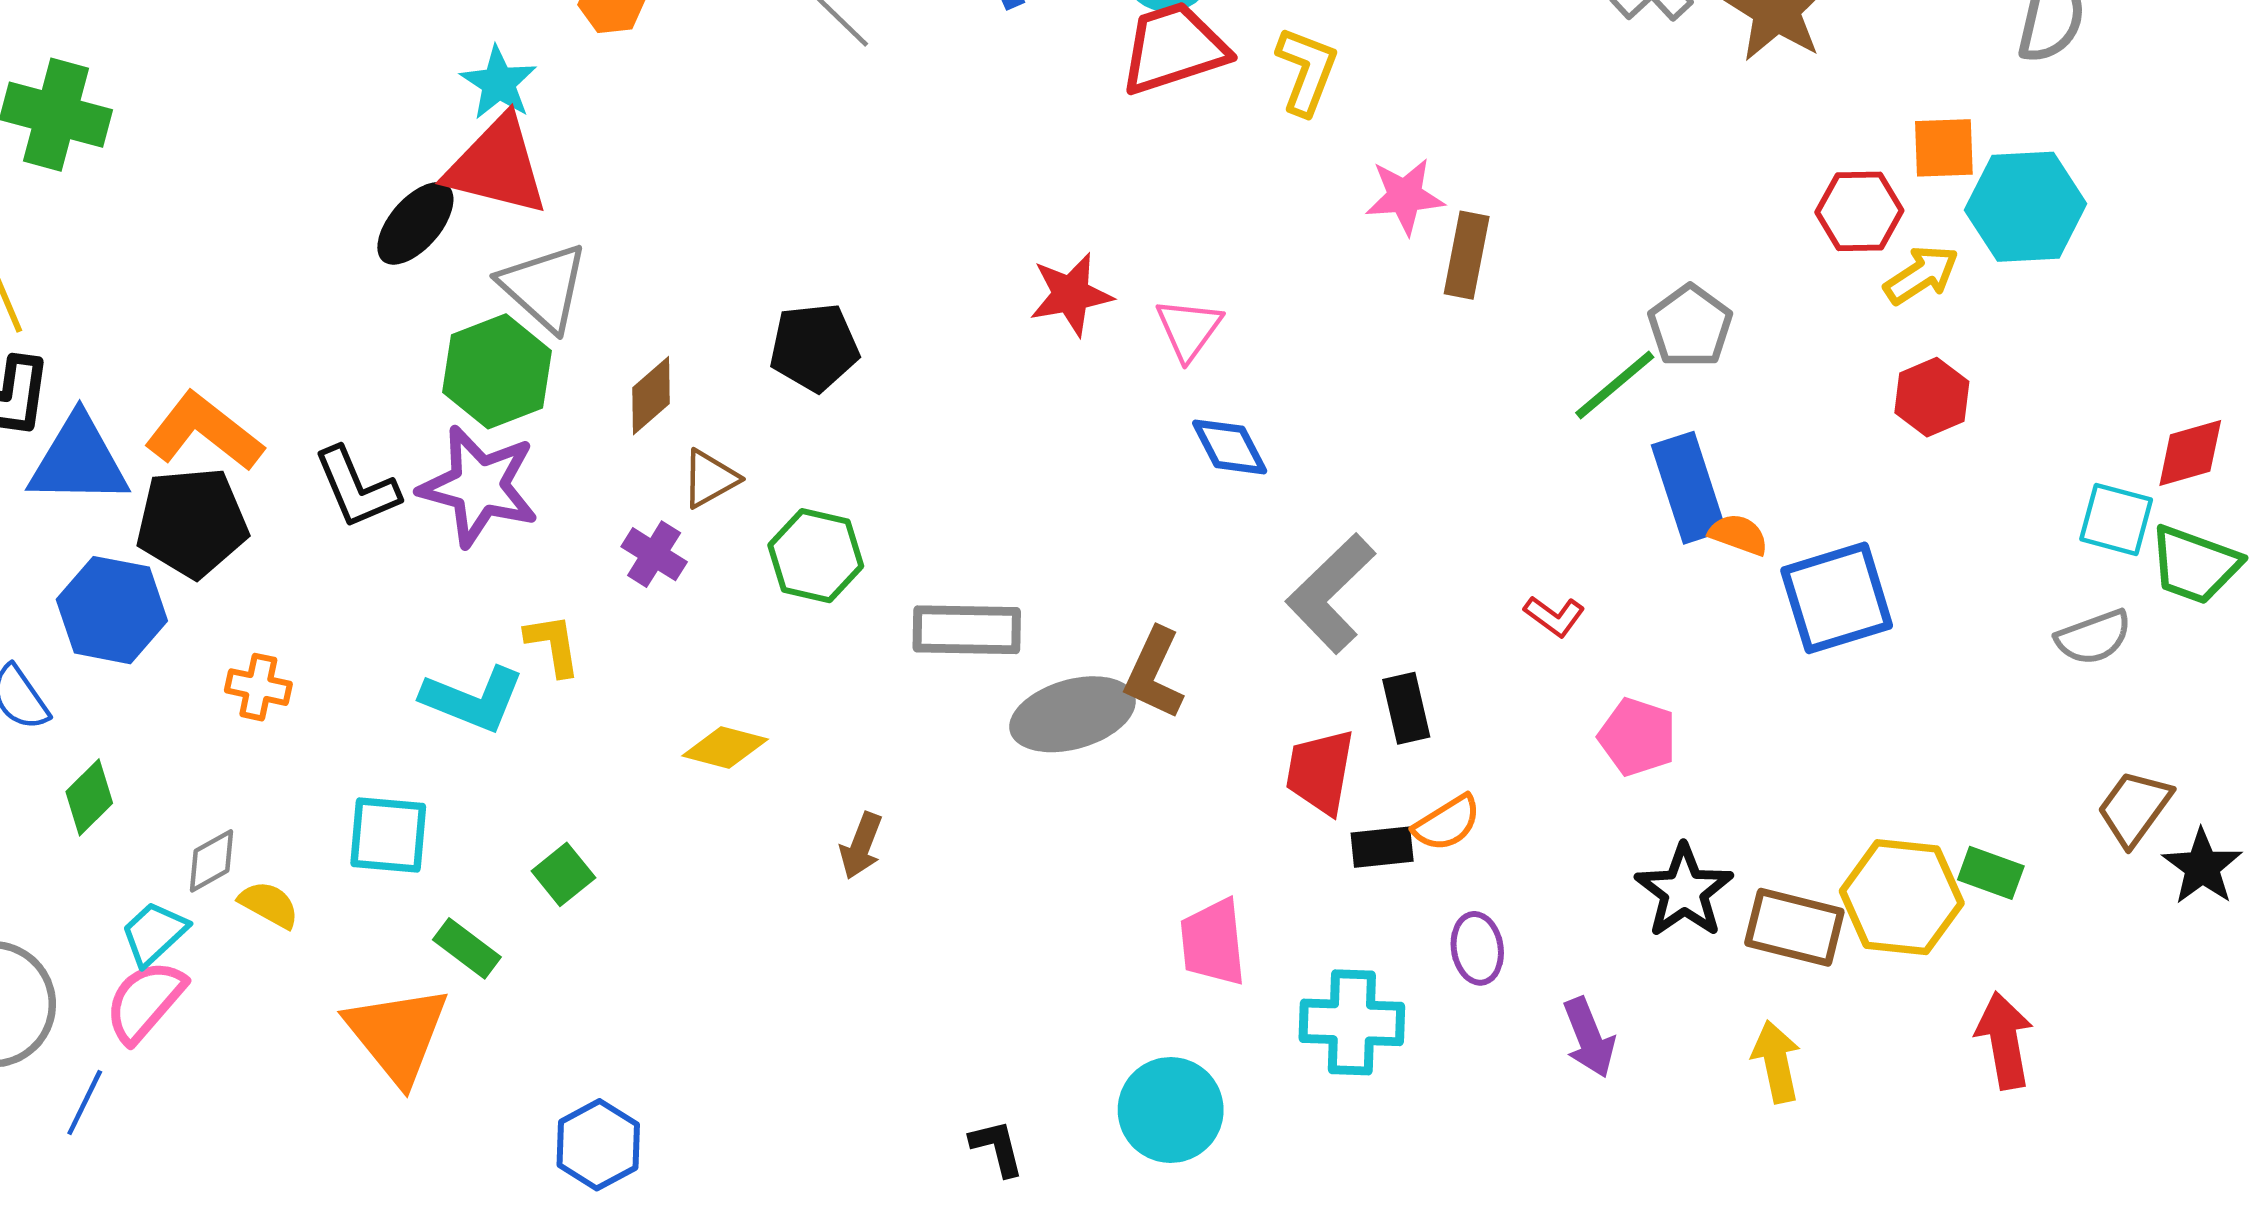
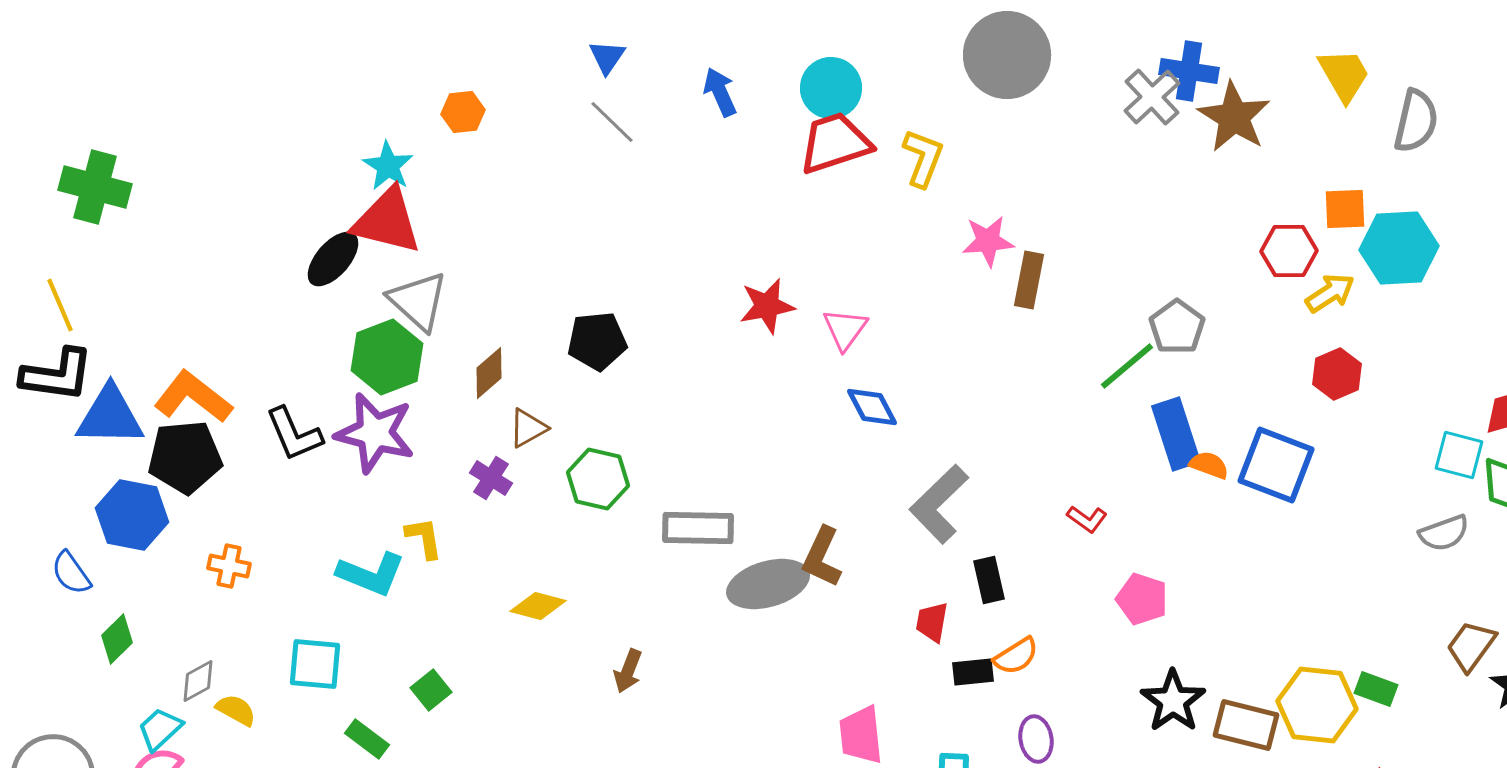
blue square: (1837, 598) -> (1276, 465), moved, turned 38
red trapezoid: (1320, 772) -> (932, 622), size x0.7

